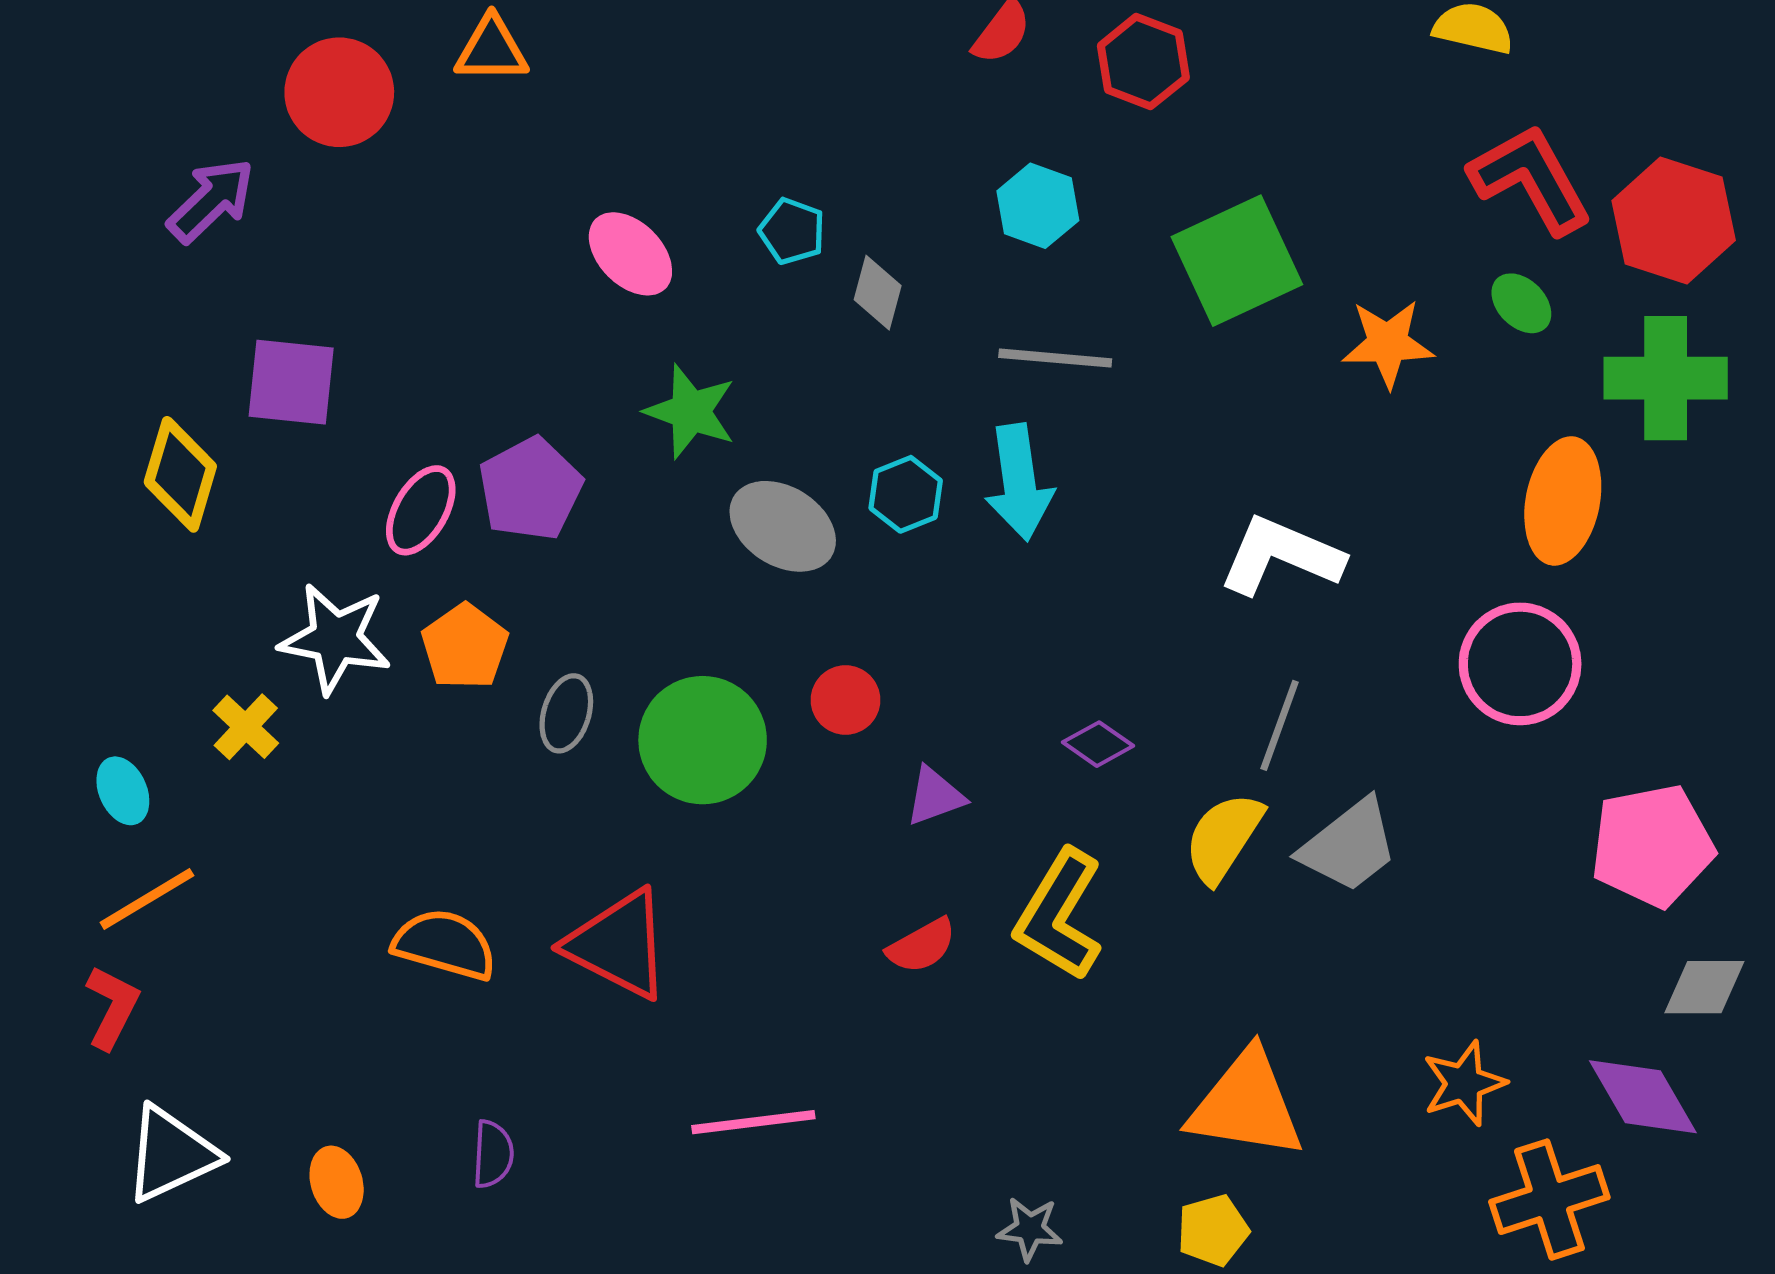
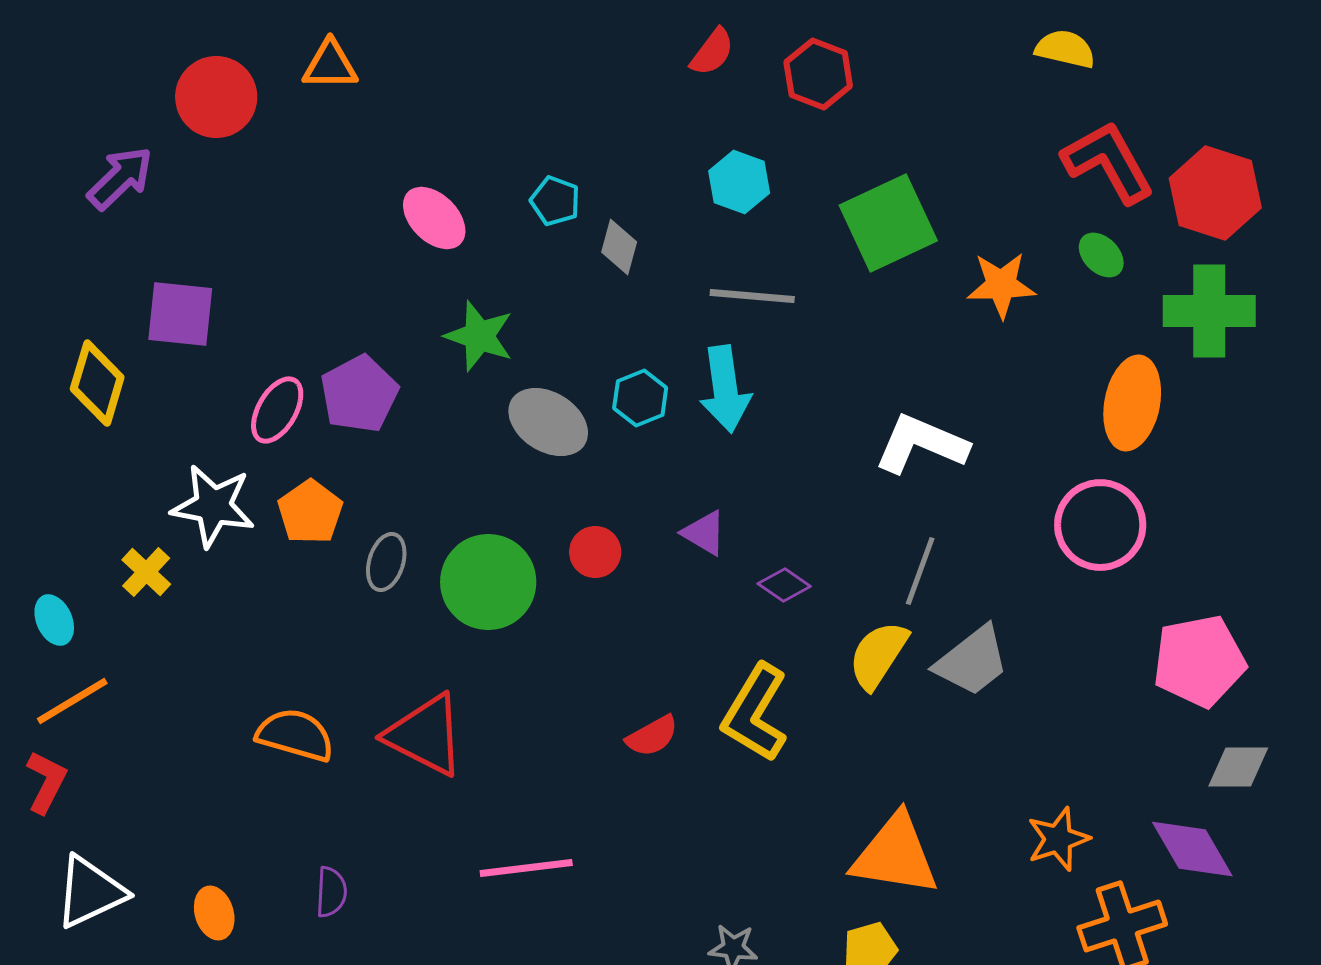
purple triangle: (935, 796) -> (704, 533), moved, turned 51

